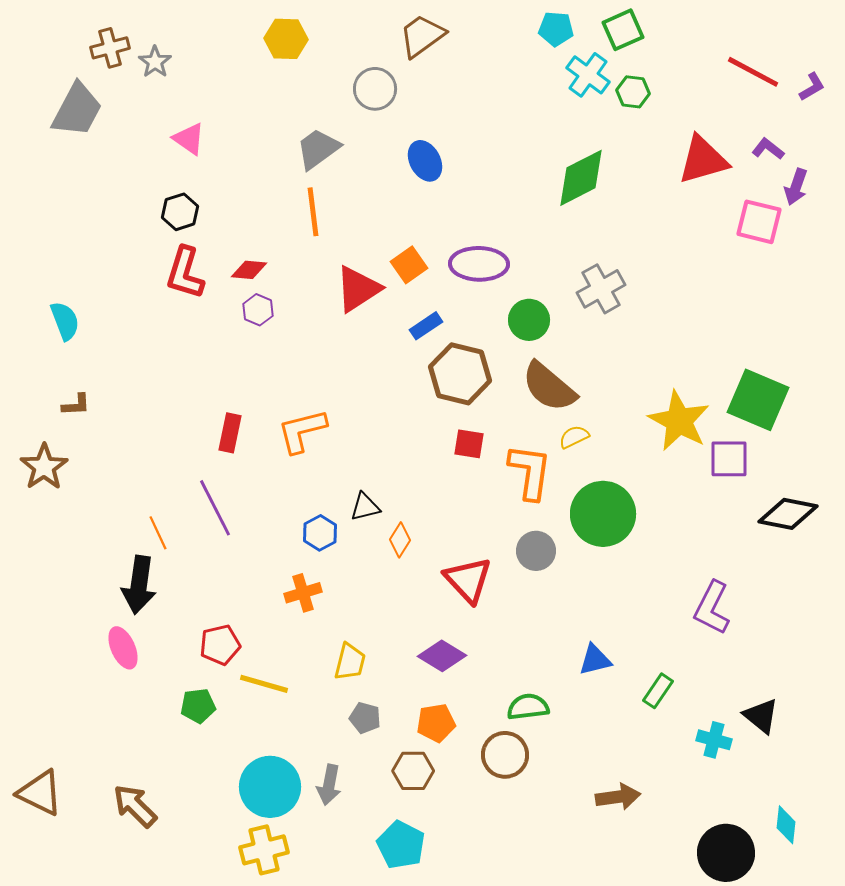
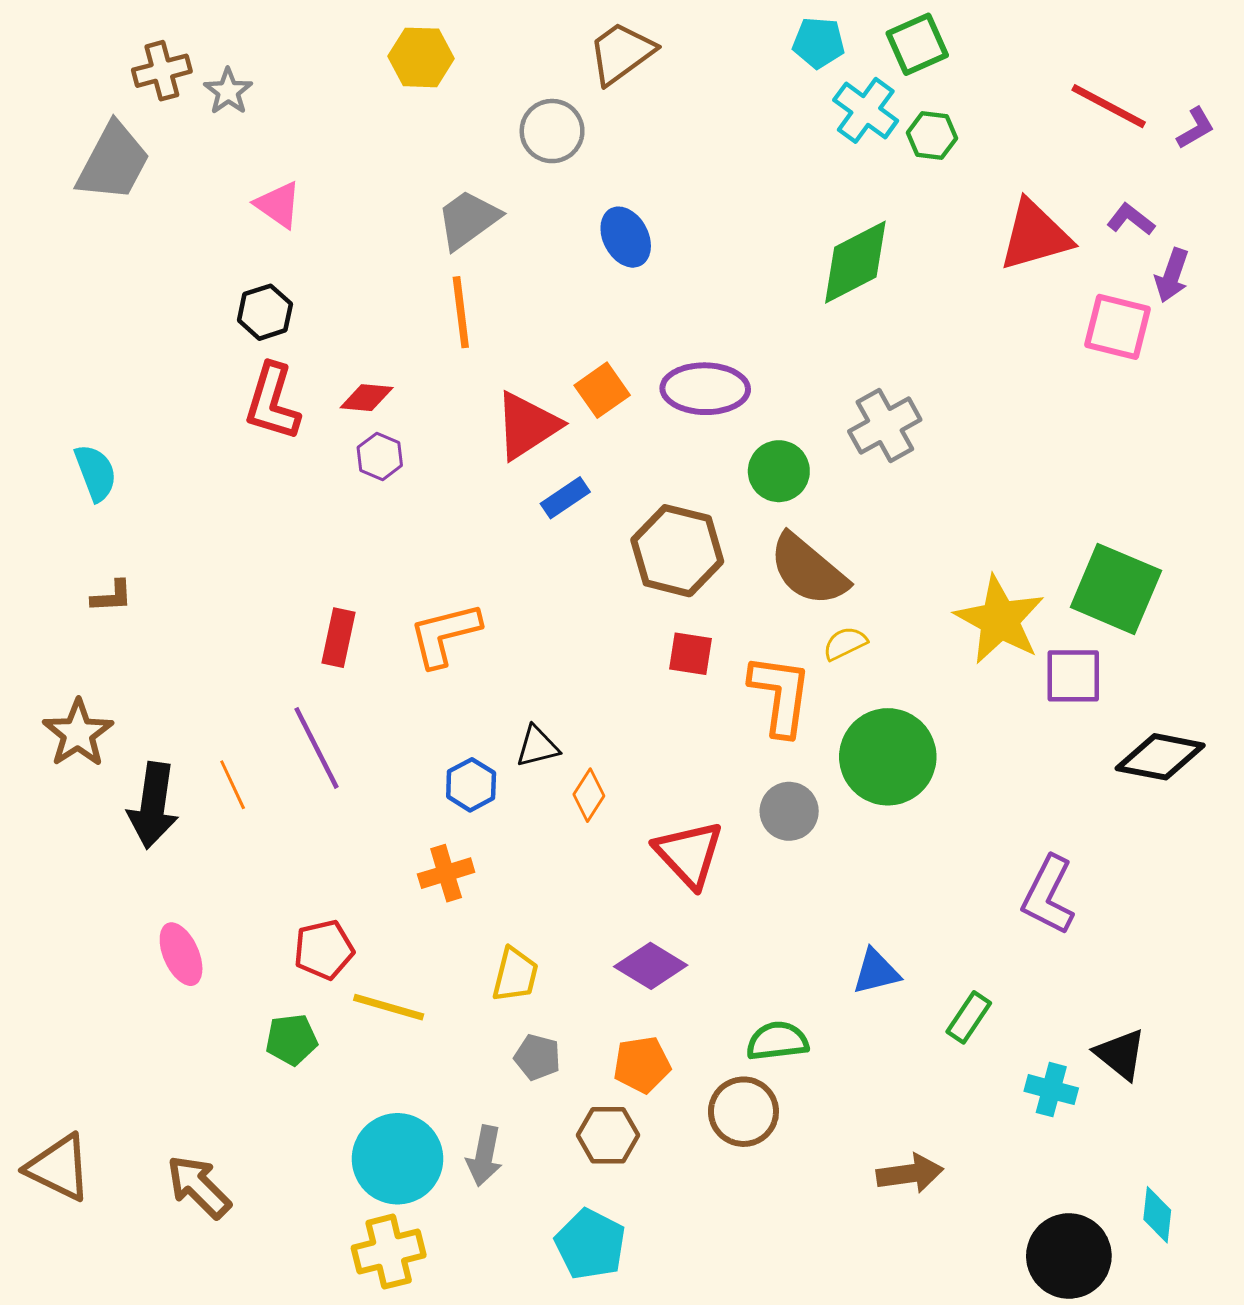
blue rectangle: (426, 326) -> (565, 498), moved
brown star: (44, 467) -> (78, 733), moved
black arrow: (139, 585) -> (153, 805), moved

